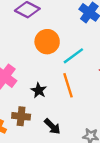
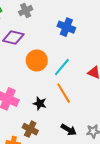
brown cross: (21, 116) -> (30, 129), turned 35
black arrow: (52, 126) -> (69, 130), moved

